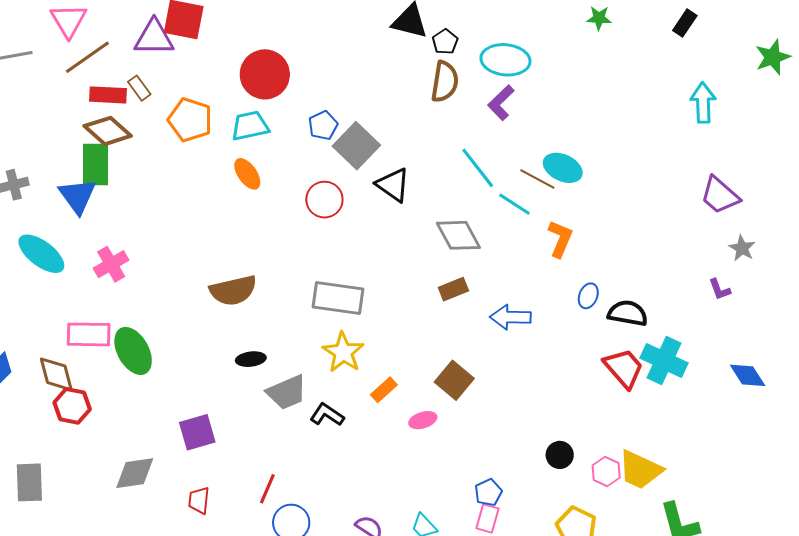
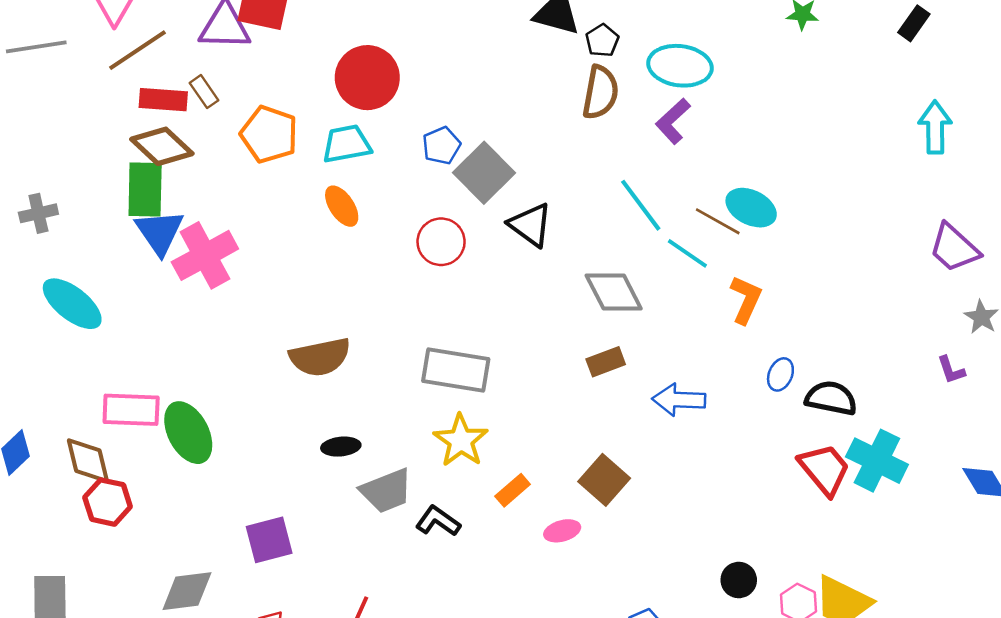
blue triangle: (77, 196) -> (160, 232), moved
pink cross: (111, 264) -> (205, 255), moved, size x1.4

